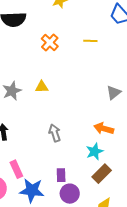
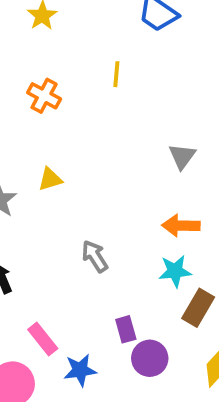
yellow line: (90, 41) -> (116, 74), turned -72
cyan star: (95, 151) -> (175, 271), turned 30
blue star: (32, 190) -> (80, 370), size x0.7

